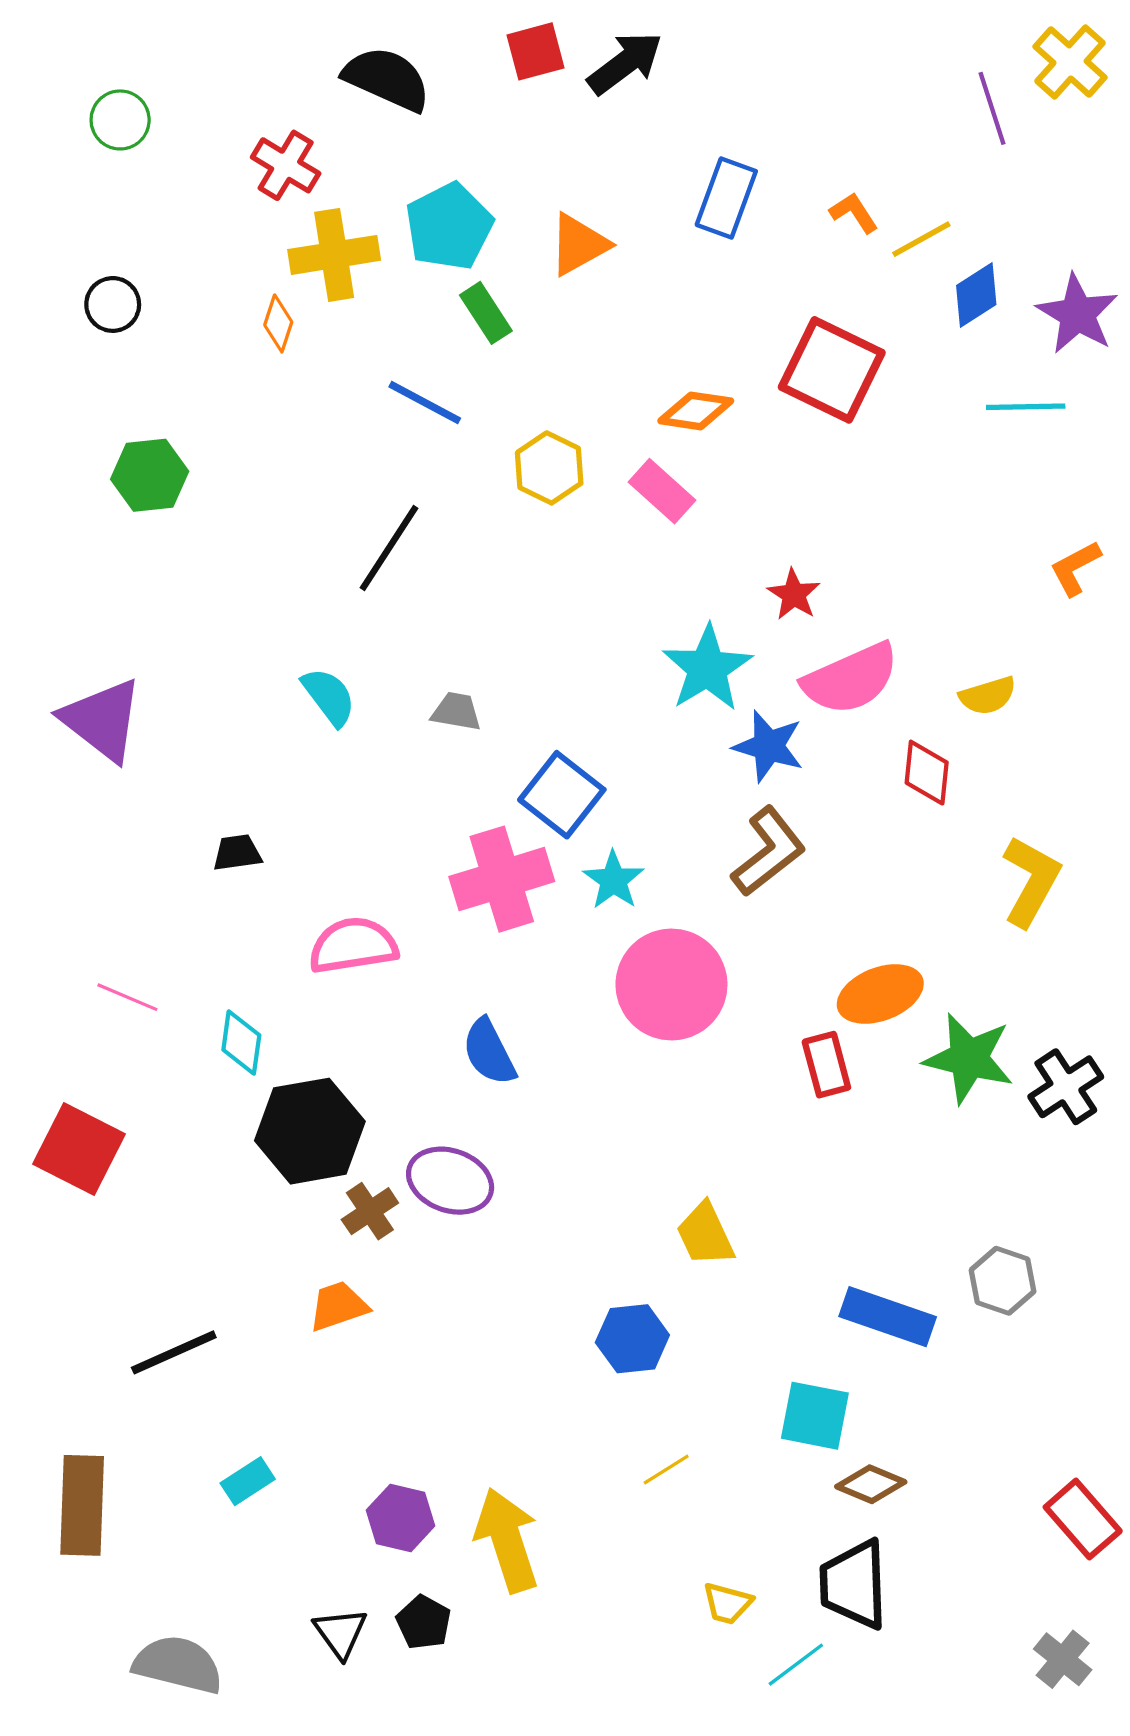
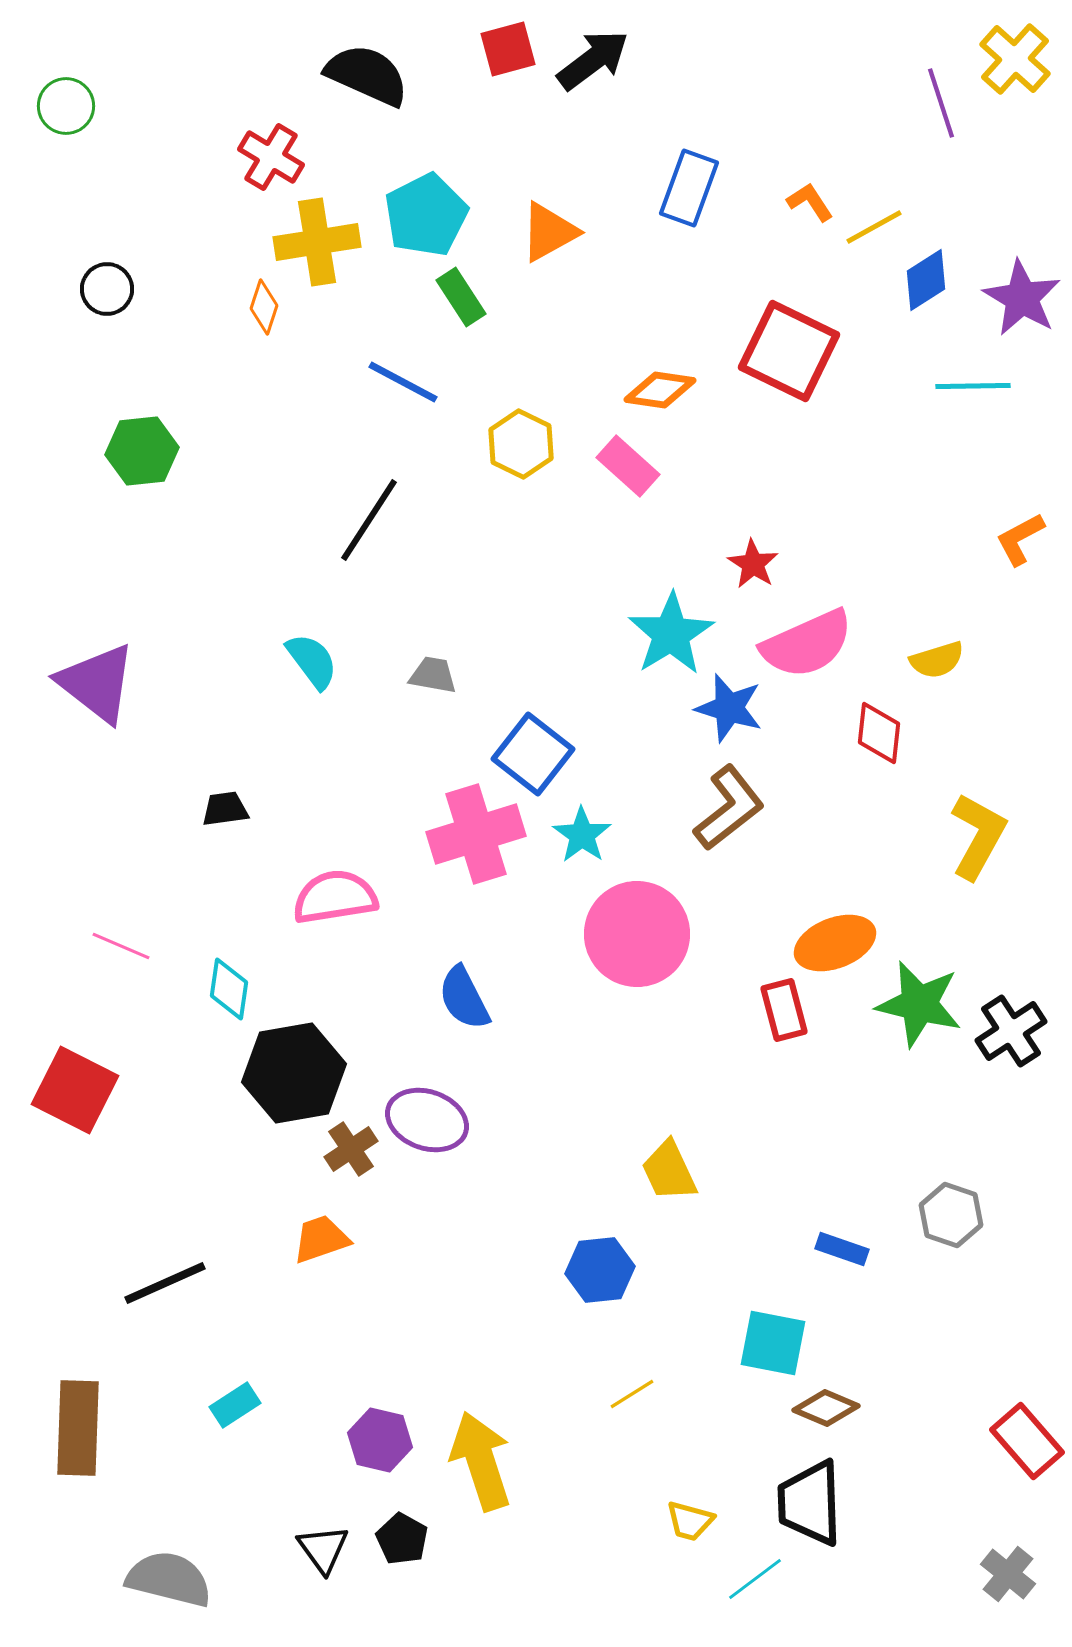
green circle: (120, 120) -> (66, 106), moved
blue rectangle: (888, 1317) -> (842, 1249), size x0.6

